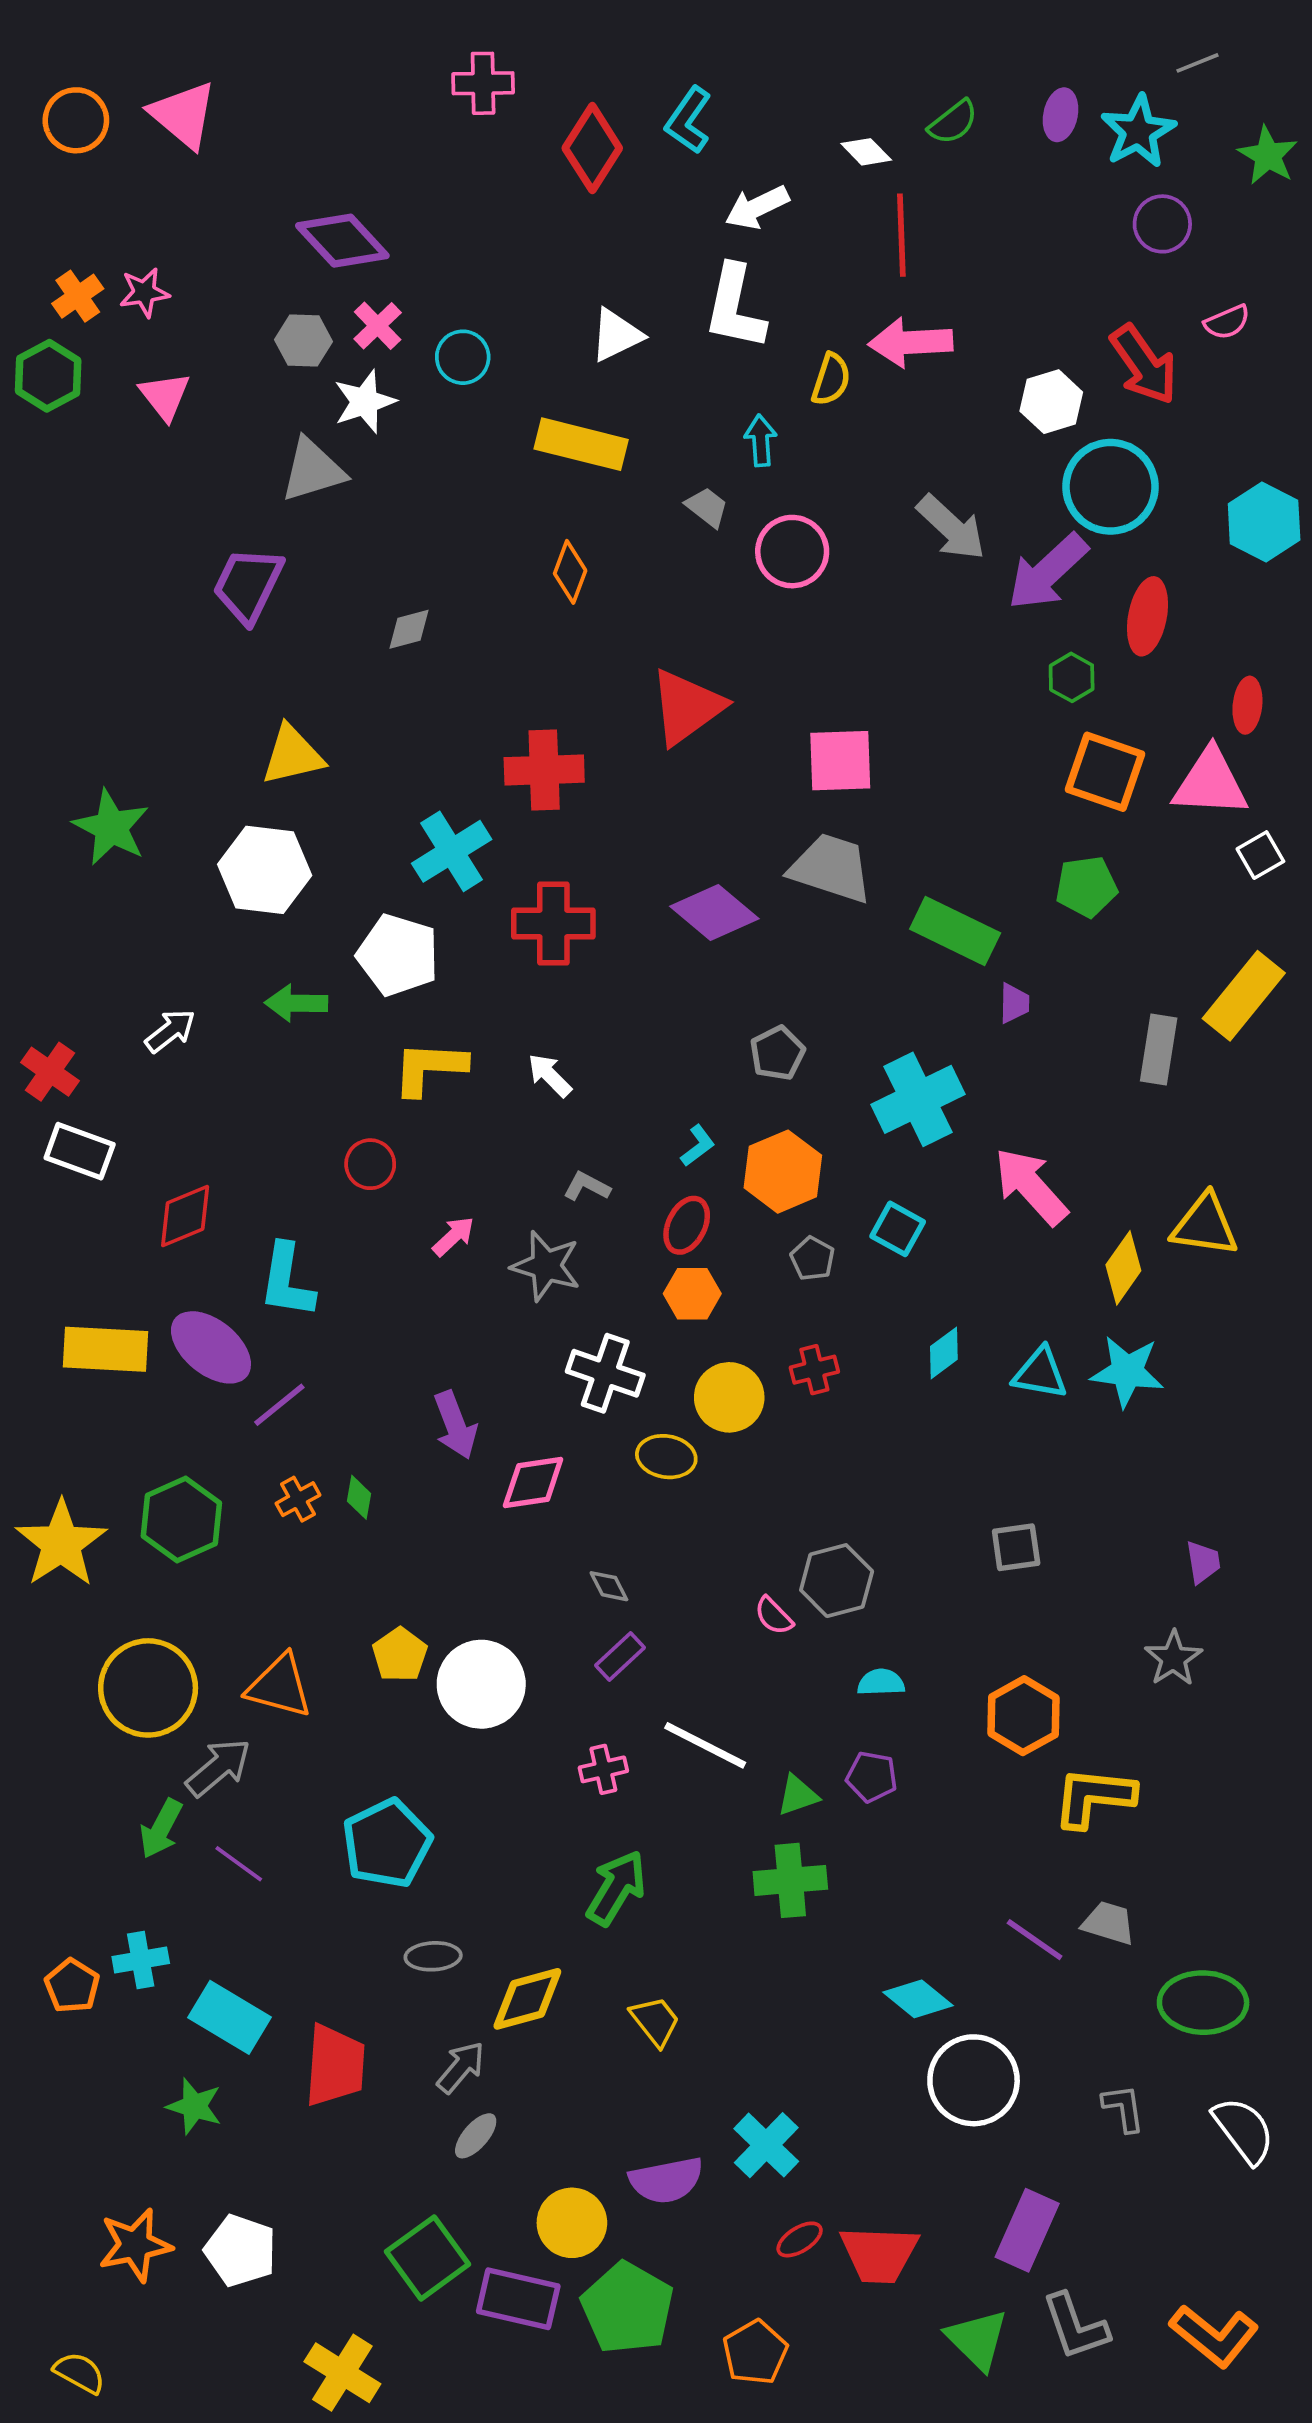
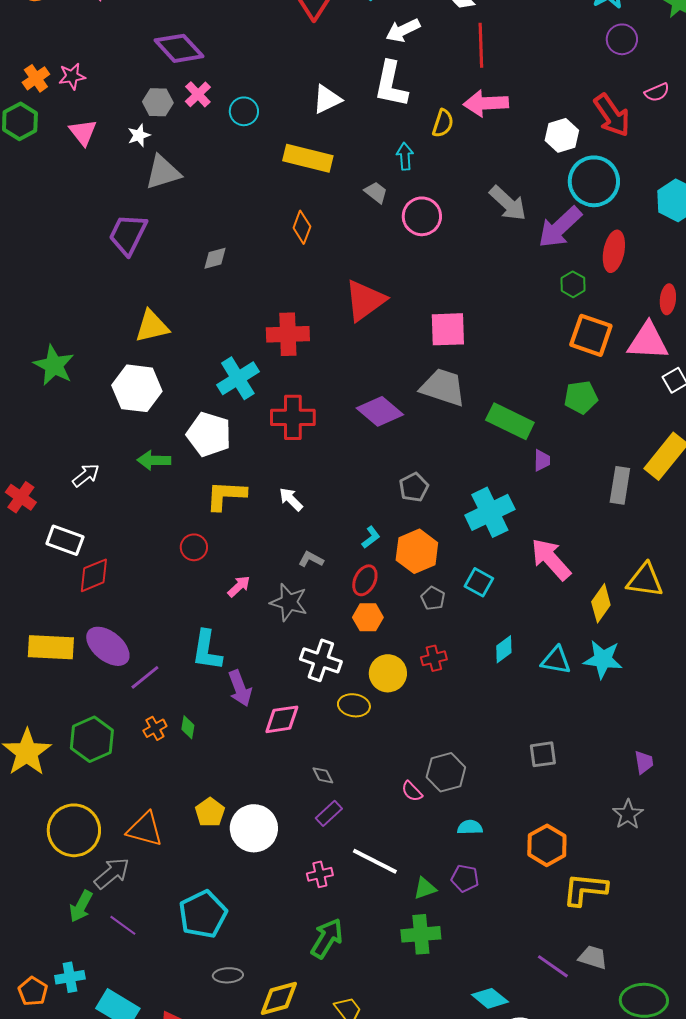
white star: (365, 402) -> (139, 135), moved, size x0.7
white rectangle: (80, 1151) -> (65, 540), moved
cyan L-shape: (287, 1281) -> (207, 650), moved

